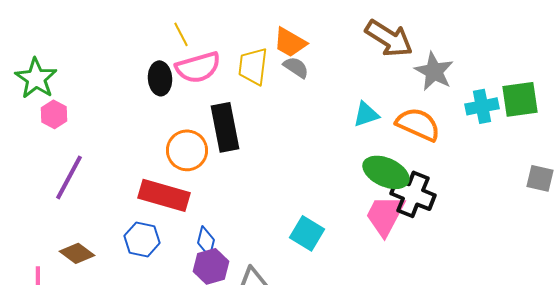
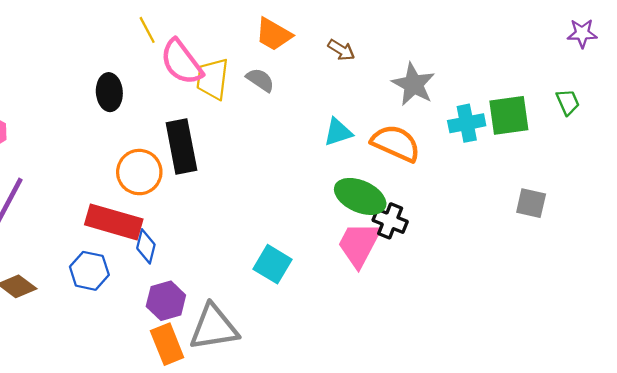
yellow line: (181, 34) -> (147, 30), moved
brown arrow: (389, 38) -> (341, 50), moved, size x0.5
orange trapezoid: (290, 42) -> (274, 34), moved
pink semicircle: (198, 67) -> (181, 62), moved, turned 69
black cross: (413, 194) -> (390, 221), size x0.7
blue diamond: (206, 241) -> (146, 246), moved

